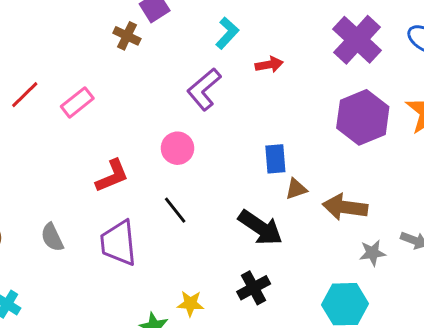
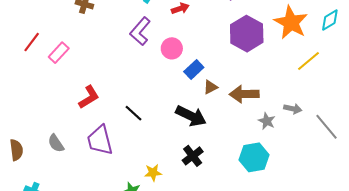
red line: (25, 95) -> (32, 42), moved
pink circle: (177, 148) -> (172, 48), moved
blue rectangle: (275, 159) -> (194, 70), turned 60
gray star: (372, 253) -> (267, 121), turned -30

